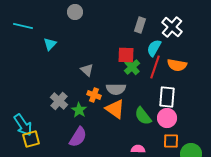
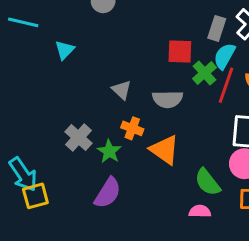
gray rectangle: (140, 25) -> (217, 28), moved
red square: (126, 55) -> (180, 52), moved
green cross: (132, 67) -> (204, 73), moved
gray semicircle: (116, 89) -> (168, 99), moved
green semicircle: (143, 116) -> (208, 182), moved

